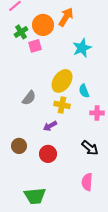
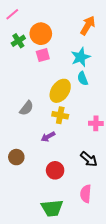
orange arrow: (66, 17) -> (88, 26), moved
pink square: (35, 46) -> (43, 55), moved
cyan semicircle: (84, 91) -> (83, 79), moved
red circle: (48, 154) -> (55, 170), moved
green trapezoid: (35, 196) -> (52, 208), moved

